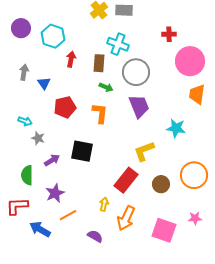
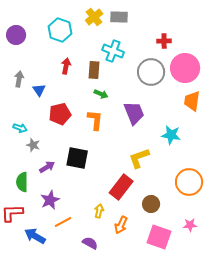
cyan hexagon: (53, 36) -> (60, 30), moved
gray circle: (136, 72) -> (151, 72), moved
brown circle: (161, 184) -> (151, 204), moved
orange arrow: (126, 218) -> (121, 225), size x0.7

